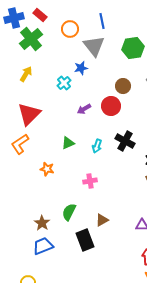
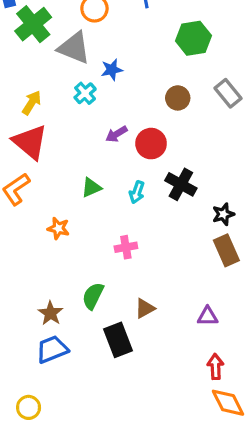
gray triangle: (94, 46) -> (74, 48), moved, turned -30
yellow arrow: (26, 74) -> (32, 103), moved
red circle: (111, 106) -> (151, 144), moved
red triangle: (29, 114) -> (30, 142), turned -35

